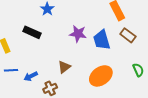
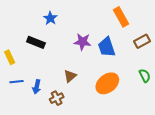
brown rectangle: (128, 35) -> (142, 41), moved, turned -63
blue arrow: (31, 76) -> (37, 87), turned -48

